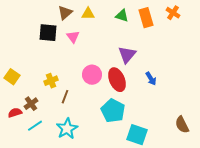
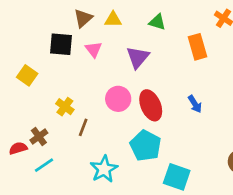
orange rectangle: (146, 18) -> (198, 47), moved
purple triangle: (127, 55) -> (138, 57), moved
yellow square: (12, 77) -> (27, 75), moved
yellow cross: (51, 81) -> (65, 107), turned -32
cyan star: (67, 129) -> (104, 169), moved

